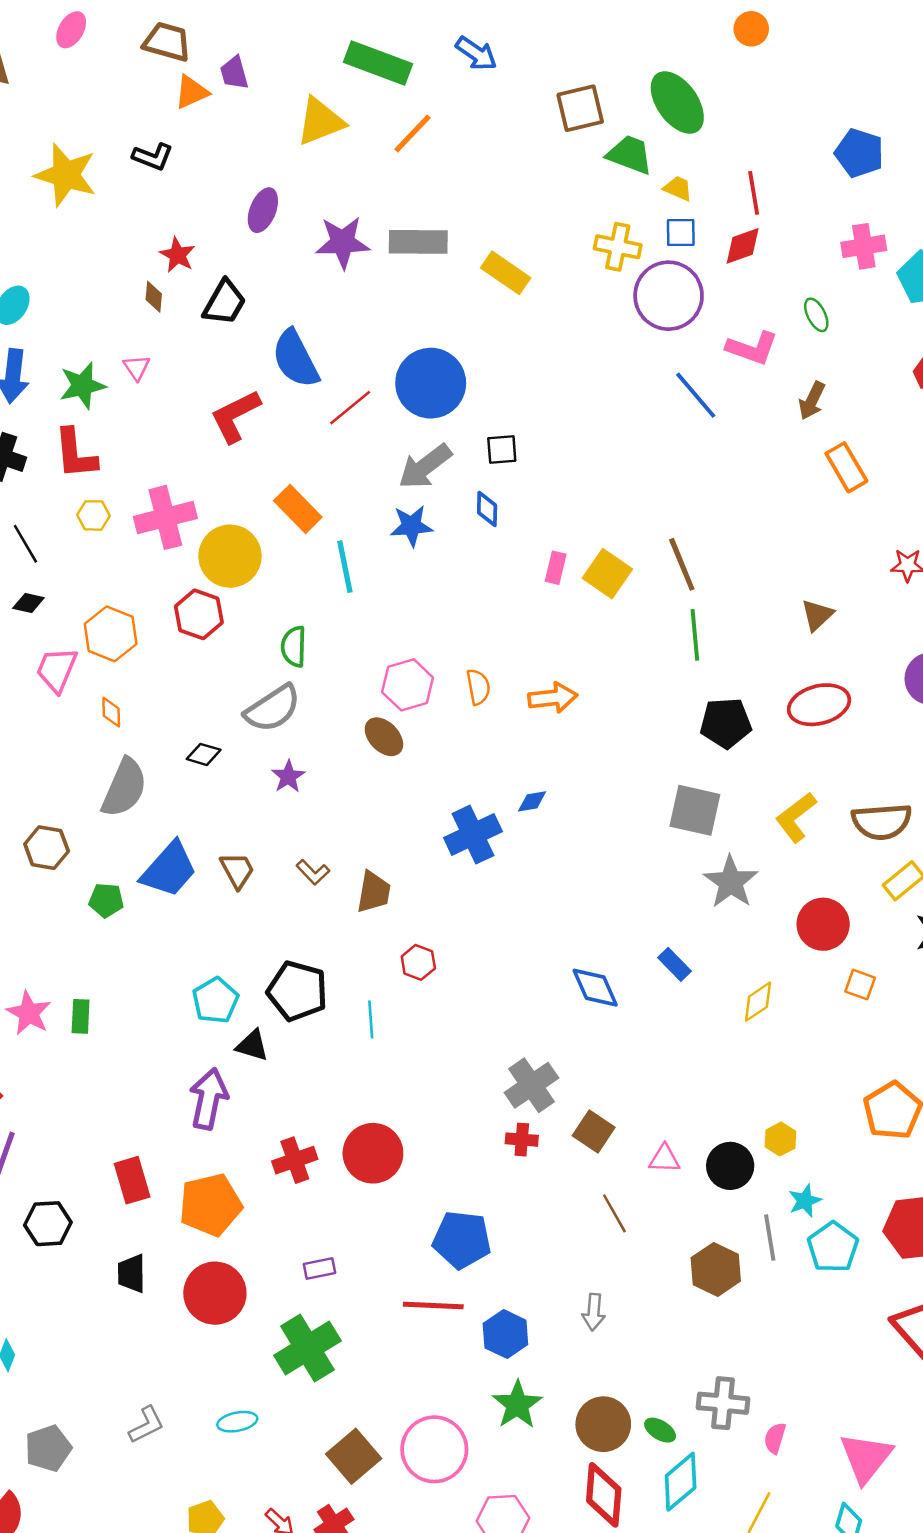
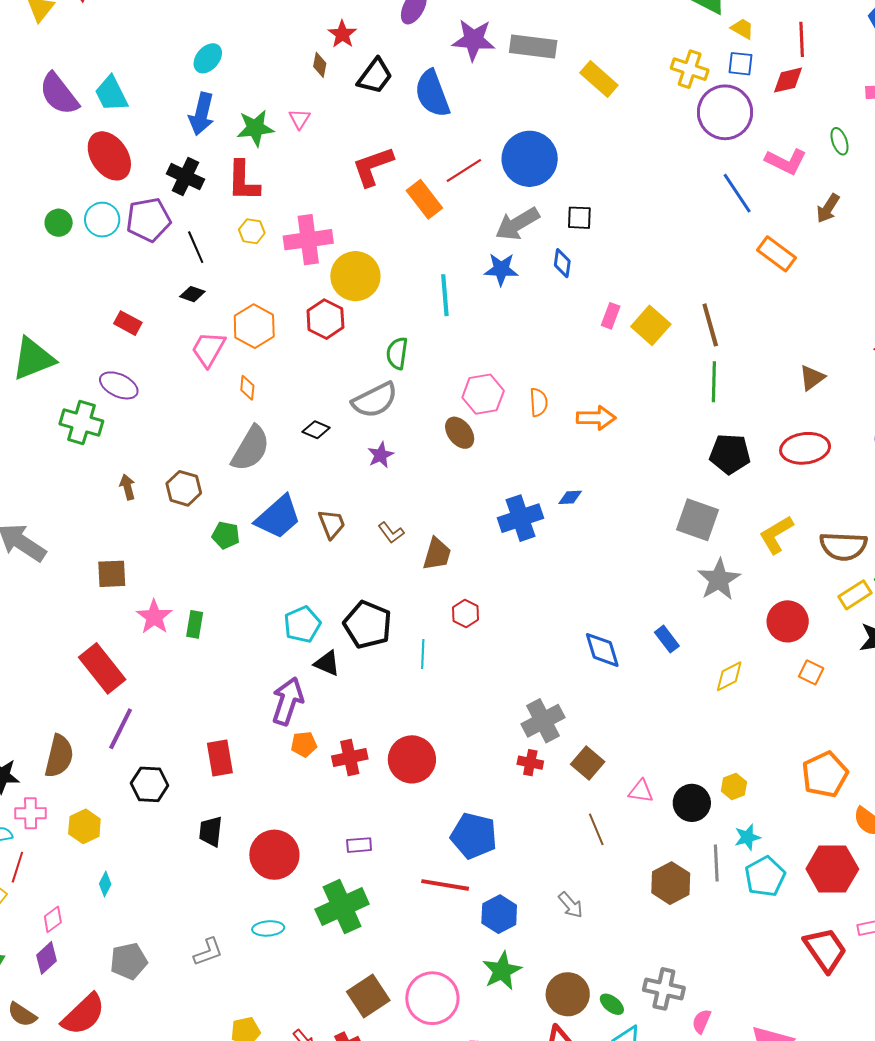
blue semicircle: (295, 359) -> (432, 94), moved
orange rectangle: (846, 467) -> (777, 254), moved, turned -30
orange rectangle: (298, 509) -> (424, 199), moved
orange pentagon: (211, 1205) -> (304, 744), moved, size x0.5
gray arrow: (594, 1312) -> (571, 905), turned -52
cyan ellipse: (237, 1422) -> (268, 928), moved

